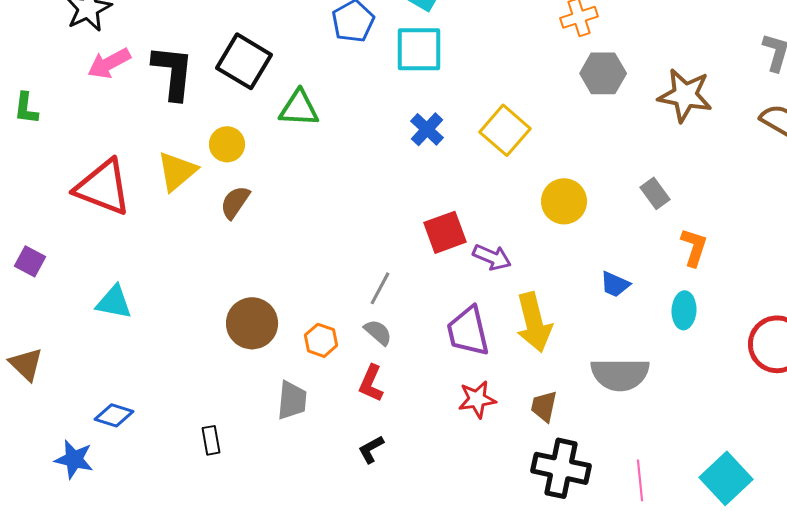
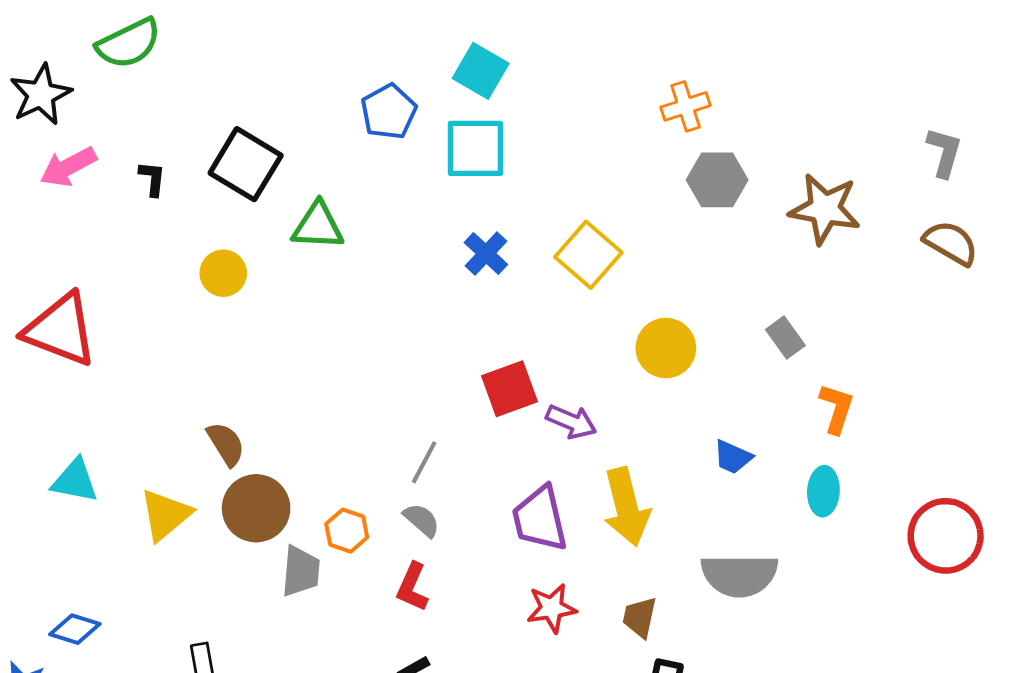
black L-shape: (173, 72) -> (152, 179), size x0.5
yellow triangle: (177, 171) -> (165, 515), moved
brown semicircle: (235, 202) -> (226, 444), moved, turned 114
gray trapezoid: (292, 400) -> (301, 571), moved

